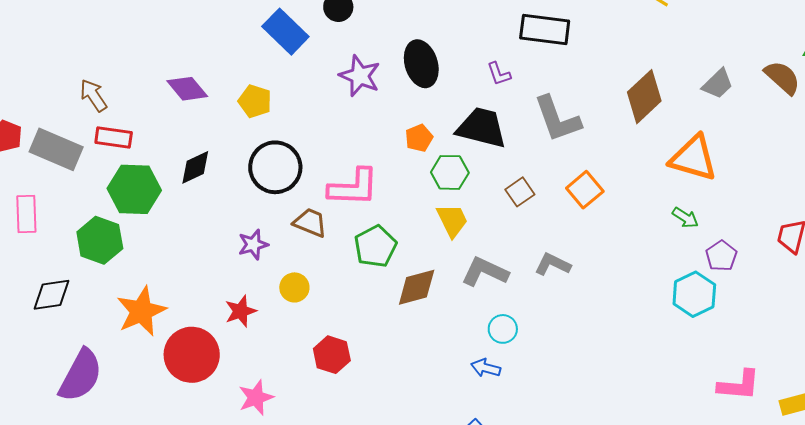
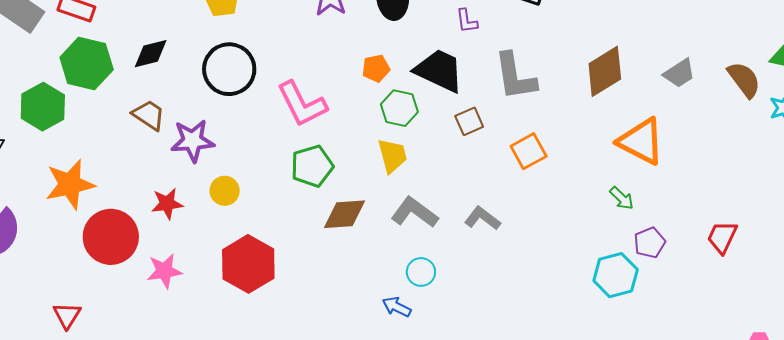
pink L-shape: (353, 187) -> (302, 104), turned 50
brown square: (520, 192) -> (469, 121), moved
brown trapezoid: (310, 223) -> (149, 115), moved
purple star: (253, 245) -> (193, 141), size x1.4
red hexagon: (332, 355) -> (248, 264), size x1.5
pink star: (256, 398) -> (164, 271), moved

